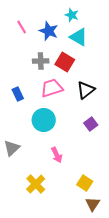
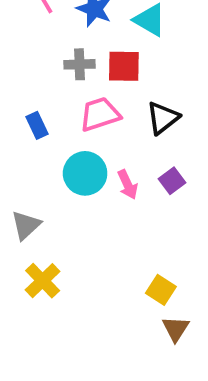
red square: (65, 62) -> (124, 66), turned -30
pink arrow: (57, 155) -> (128, 184), moved
yellow cross: (36, 184) -> (43, 281), moved

